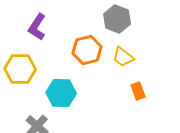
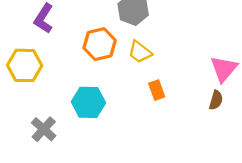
cyan hexagon: (61, 93) -> (88, 102), moved

